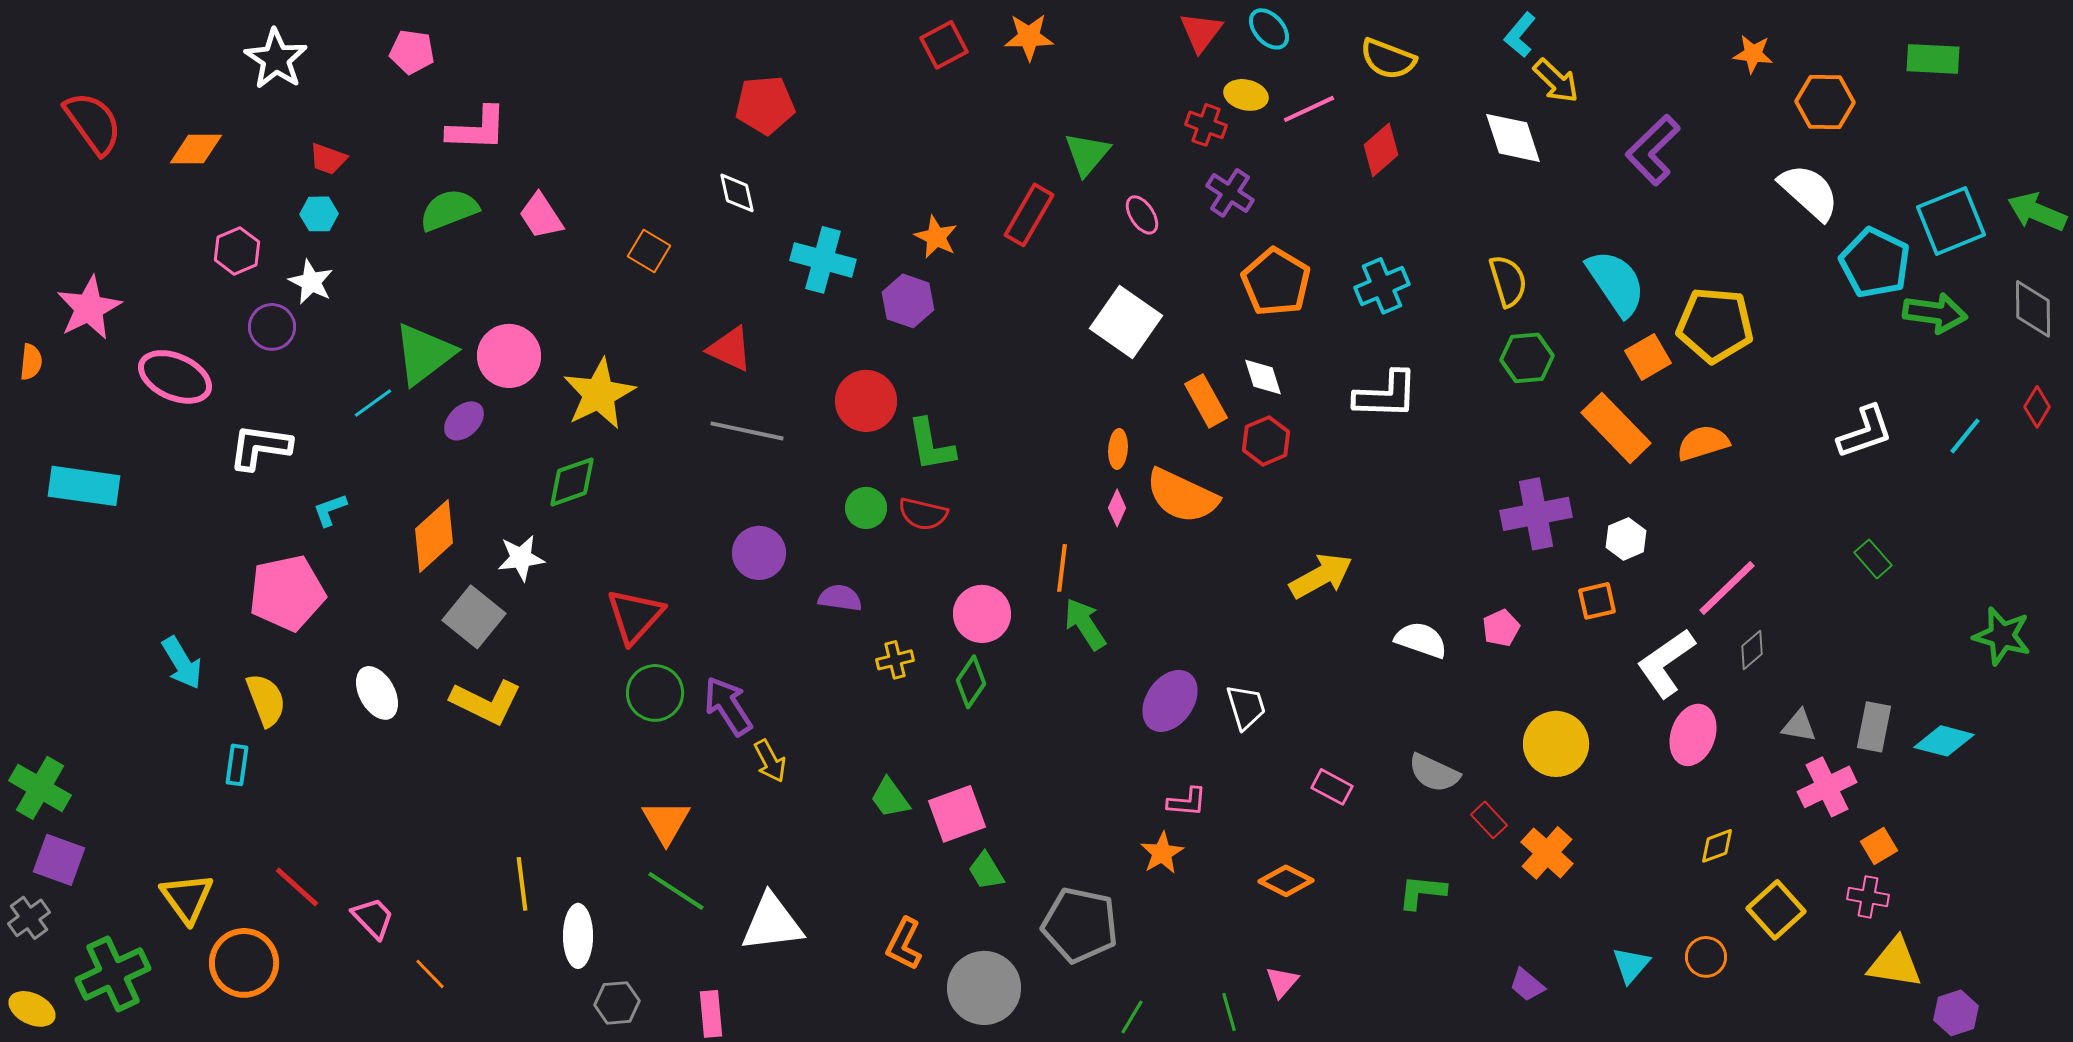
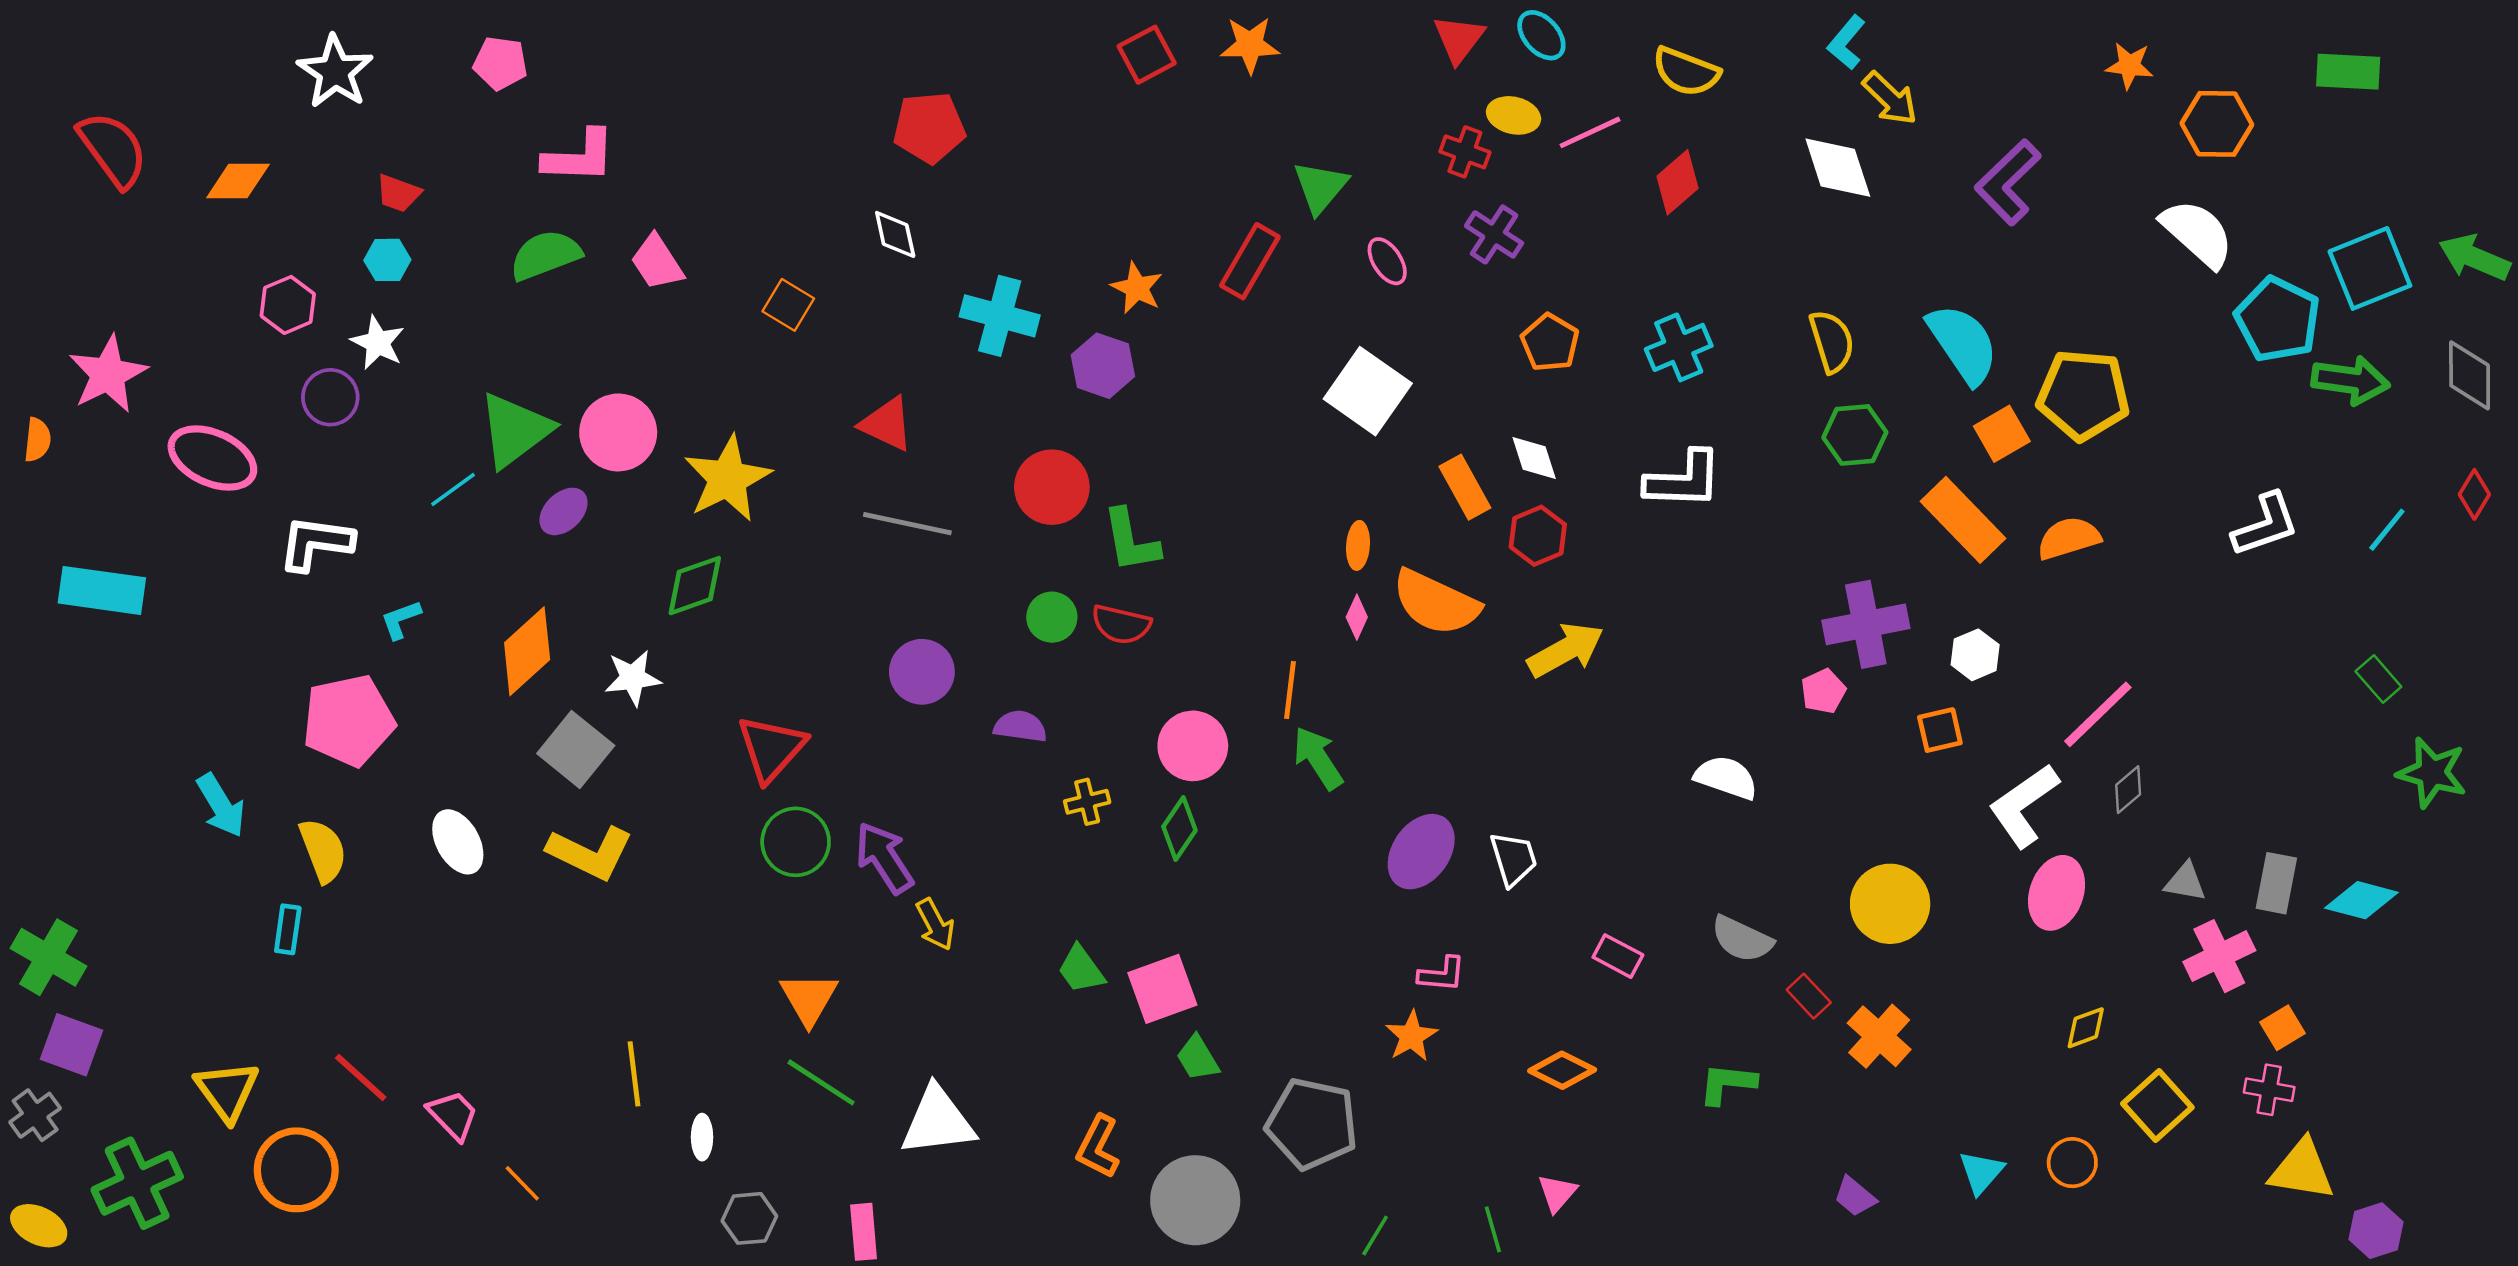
orange pentagon: (1276, 282) -> (1550, 343), size x0.7
green rectangle: (1873, 559) -> (2378, 679), moved
yellow arrow: (1321, 576) -> (1566, 650), moved
pink pentagon: (1501, 628) -> (1823, 691), moved
white ellipse: (578, 936) -> (702, 1137), size x0.6

